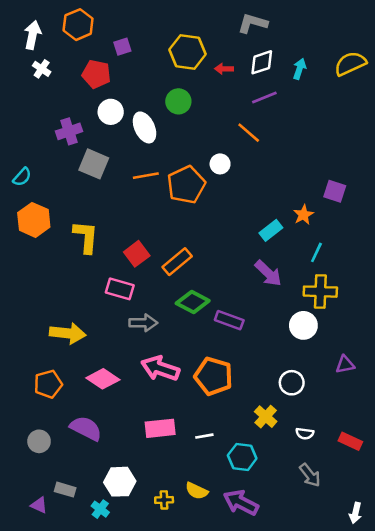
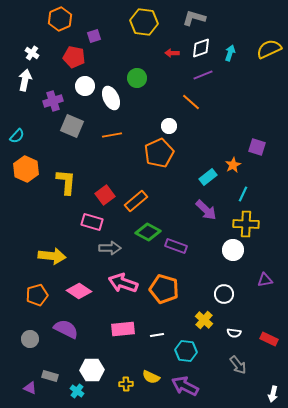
white arrow: (33, 35) -> (25, 80), moved
yellow hexagon: (188, 52) -> (144, 22), moved
orange pentagon: (186, 185) -> (159, 153), moved

